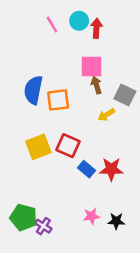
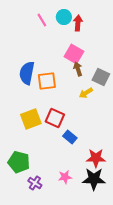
pink square: (91, 67) -> (74, 54), turned 30
red star: (111, 169) -> (96, 158), moved
pink star: (91, 216) -> (65, 177), moved
green pentagon: (23, 217) -> (19, 162), moved
black star: (116, 221) -> (94, 179), size x1.6

